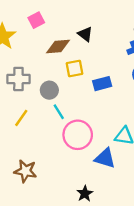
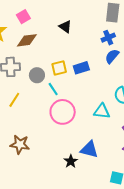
brown diamond: (58, 46) -> (27, 40), moved
yellow square: (74, 69) -> (59, 68), moved
cyan line: (59, 112) -> (53, 89), moved
blue triangle: (105, 158) -> (89, 149), moved

